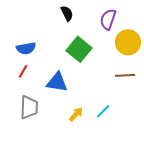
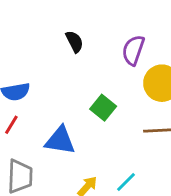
green square: (79, 49) -> (103, 108), moved, size x0.7

